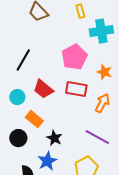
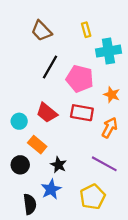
pink pentagon: (74, 57) -> (80, 79), turned -30
black line: (23, 60) -> (50, 67), moved

